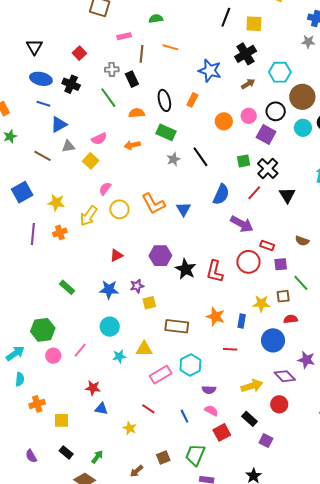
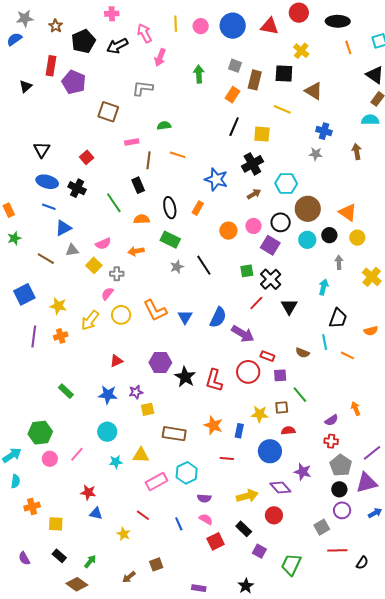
gray cross: (112, 69) -> (117, 274), moved
blue semicircle: (221, 194) -> (218, 317), moved
green trapezoid: (195, 455) -> (291, 565), moved

